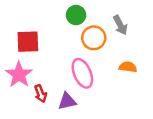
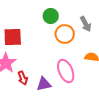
pink ellipse: (82, 73) -> (66, 71), moved

